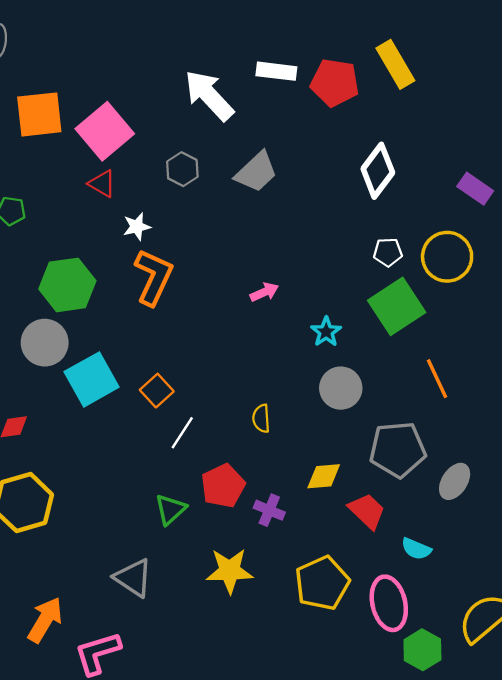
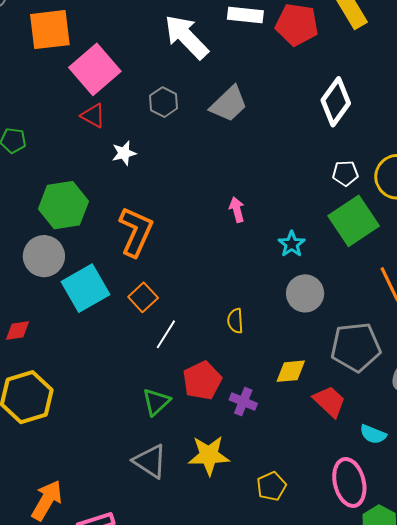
orange square: (39, 114) -> (50, 30), moved
orange L-shape: (154, 277) -> (136, 232), moved
pink arrow: (264, 292) -> (237, 210), turned -80
gray triangle: (133, 578) -> (150, 461), moved
yellow pentagon: (322, 583) -> (271, 486), moved, size x0.6

